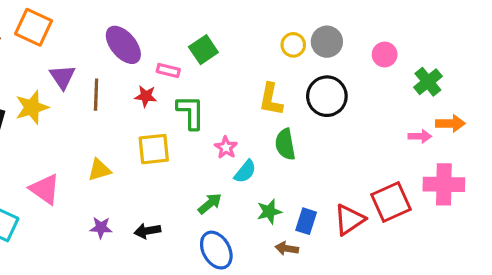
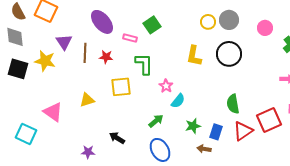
red star: (146, 96) -> (106, 57), moved
yellow star: (32, 107) -> (45, 61), turned 30
green semicircle: (285, 144) -> (233, 104), moved
purple star: (101, 228) -> (88, 152), moved
black arrow: (147, 231) -> (117, 138), turned 42

